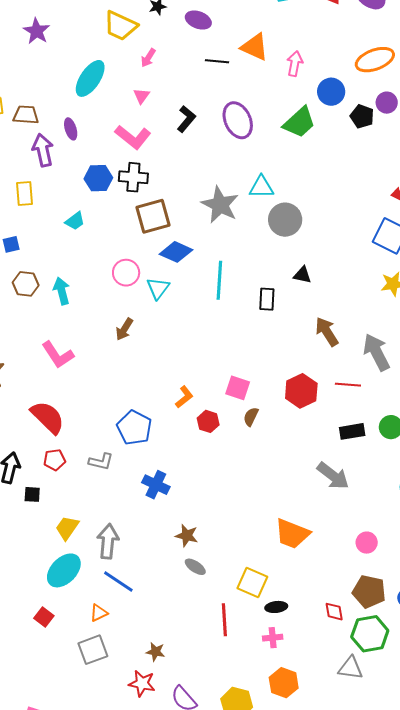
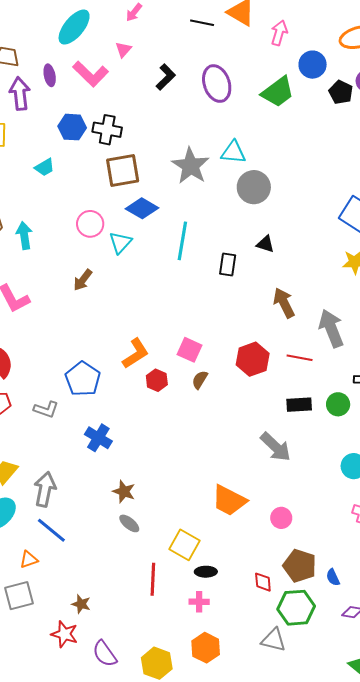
pink L-shape: (133, 137) -> (91, 74), moved
orange L-shape: (184, 397) -> (136, 353), size x1.4
pink circle: (367, 543) -> (281, 518), moved

